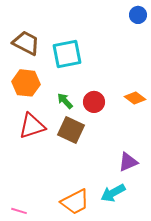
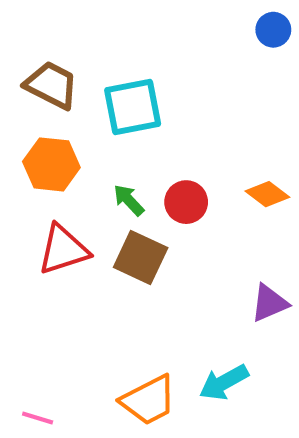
purple triangle: (128, 162) -> (269, 303), moved

